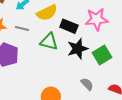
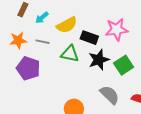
gray semicircle: (87, 84) -> (110, 95), size x1.5

